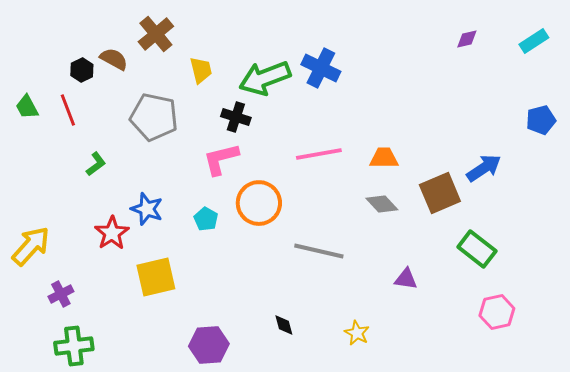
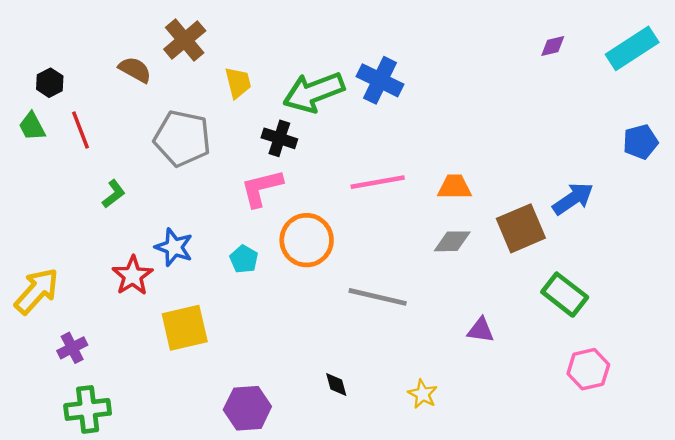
cyan rectangle: (534, 41) -> (632, 48), size x1.5
black hexagon: (82, 70) -> (50, 83), moved
gray diamond: (382, 204) -> (452, 241), turned -48

